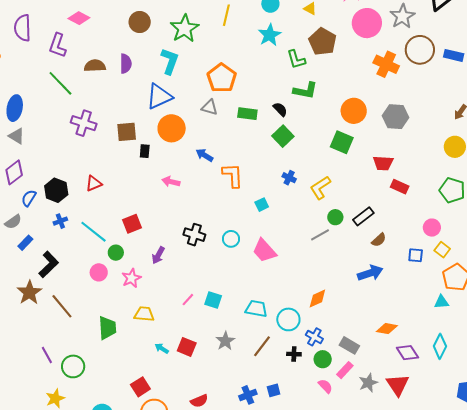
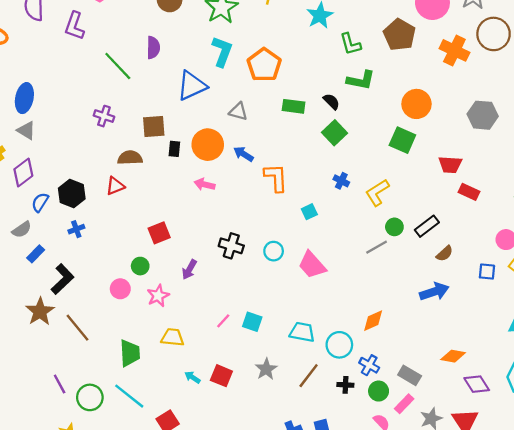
brown pentagon: (323, 42) -> (399, 35), moved
cyan L-shape: (170, 61) -> (222, 51), moved
brown semicircle: (95, 66) -> (130, 158), moved
green line: (60, 83) -> (118, 66), moved
gray triangle: (210, 107) -> (238, 112), moved
gray hexagon: (395, 117) -> (483, 115), moved
purple cross: (84, 123) -> (104, 116), size x0.7
orange circle: (172, 128) -> (208, 145), moved
cyan line: (94, 232) -> (129, 396), moved

